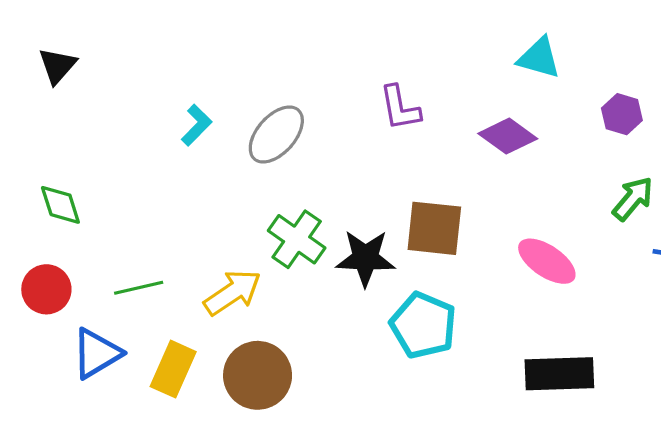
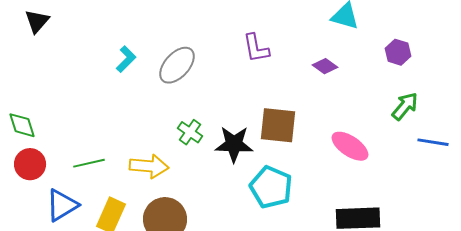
purple diamond: (508, 136) -> (325, 66), size x0.7
green diamond: (60, 205) -> (22, 125), moved
green cross: (297, 239) -> (190, 132), size x0.7
yellow arrow: (233, 292) -> (149, 166), turned 39

